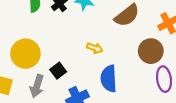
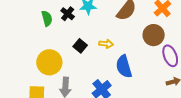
black square: (58, 71) -> (80, 46), moved

